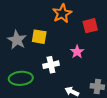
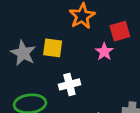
pink star: (77, 52) -> (104, 52), moved

